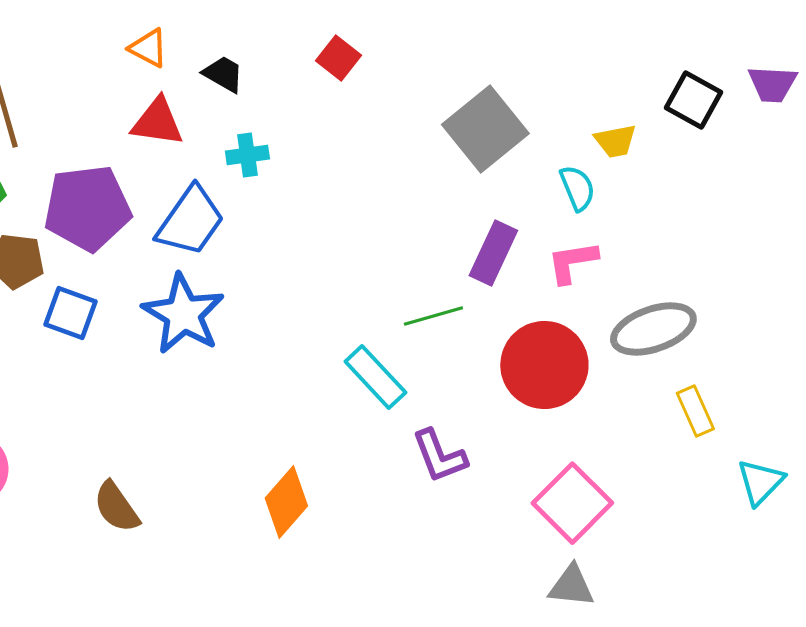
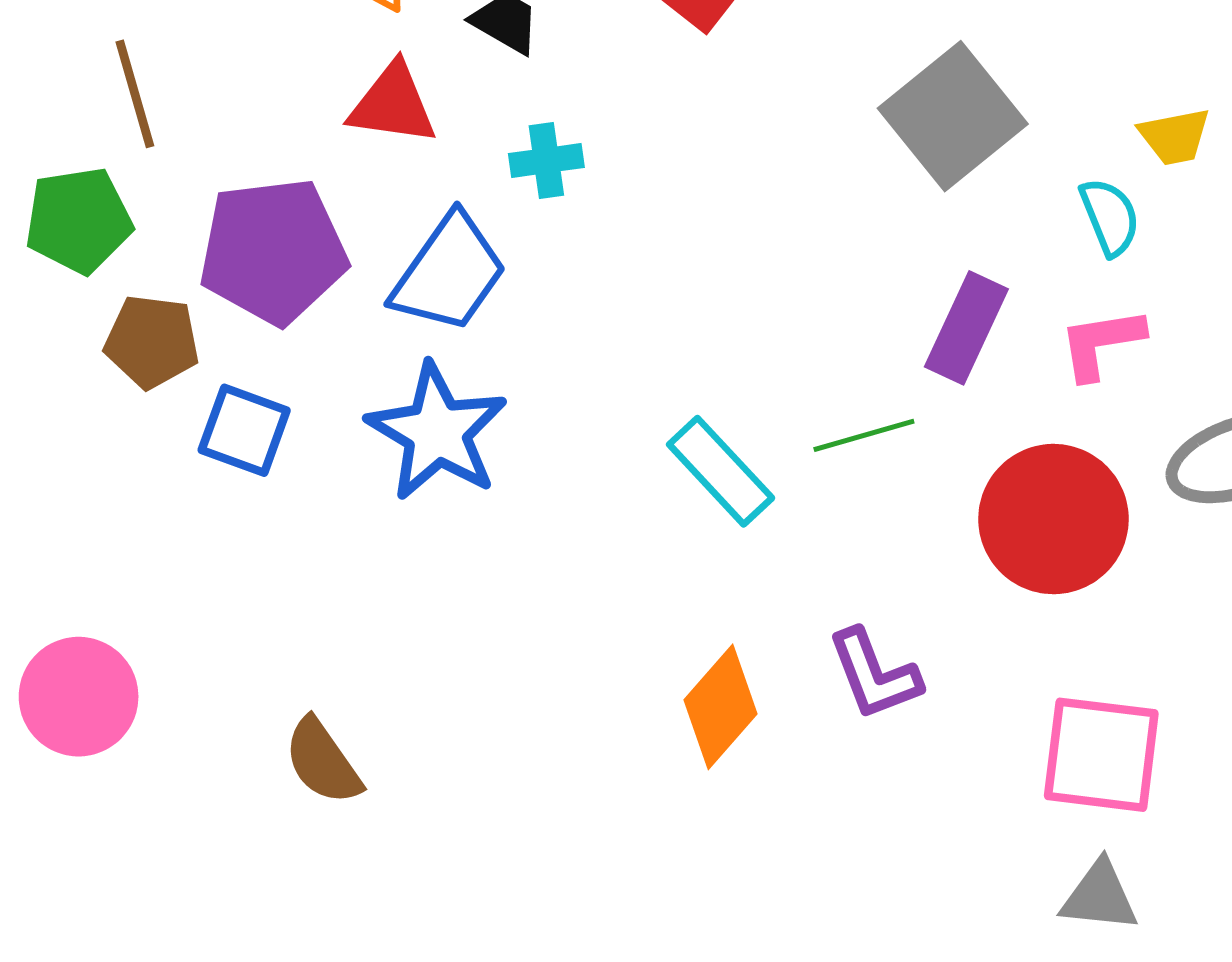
cyan rectangle: (375, 377) -> (721, 471), moved
orange diamond: (286, 502) -> (721, 707), moved
pink square: (572, 503) -> (1101, 755), turned -38

